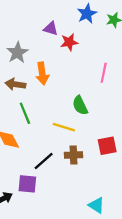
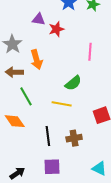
green semicircle: (80, 105) -> (73, 83), turned -96
brown cross: (73, 155) -> (74, 138), moved
black line: (44, 161) -> (48, 136), turned -48
purple square: (27, 184) -> (52, 167), moved

